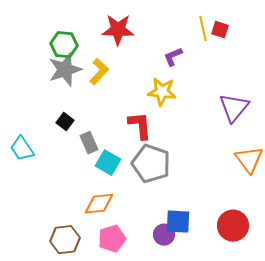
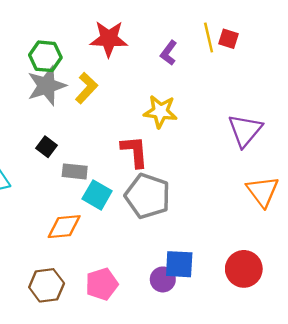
purple L-shape: (173, 57) -> (169, 53), moved, turned -30
gray rectangle: (89, 143) -> (75, 171), turned -60
orange diamond: (99, 204) -> (64, 227), moved

